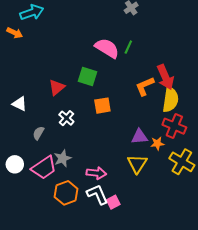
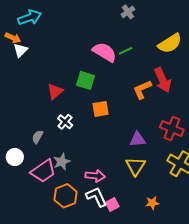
green line: (128, 47) -> (126, 51), turned 40
yellow semicircle: (170, 100) -> (170, 43), moved, turned 50
white triangle: (20, 104) -> (21, 50), moved, turned 49
orange star: (157, 143) -> (152, 203), moved
white circle: (15, 164) -> (15, 157), moved

